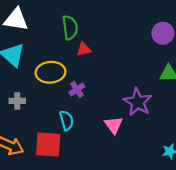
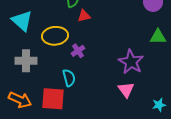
gray cross: (17, 101) -> (26, 61), size x1.5
pink triangle: (114, 125) -> (126, 90), moved

